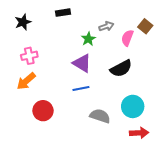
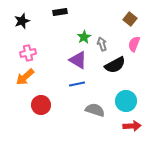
gray arrow: (106, 26) -> (102, 44), moved, turned -88
brown square: (145, 26) -> (130, 19), moved
pink semicircle: (127, 38) -> (134, 44), moved

